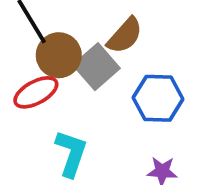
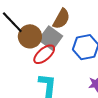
red ellipse: (36, 92) -> (44, 54), moved

